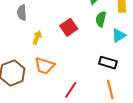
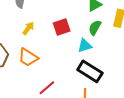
cyan triangle: (119, 35) -> (85, 46), moved
black rectangle: (108, 63) -> (90, 71), size x1.4

